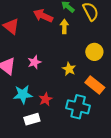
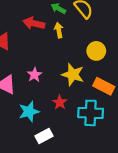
yellow star: (69, 69) -> (73, 75), size x1.5
red star: (46, 99) -> (60, 102), moved

